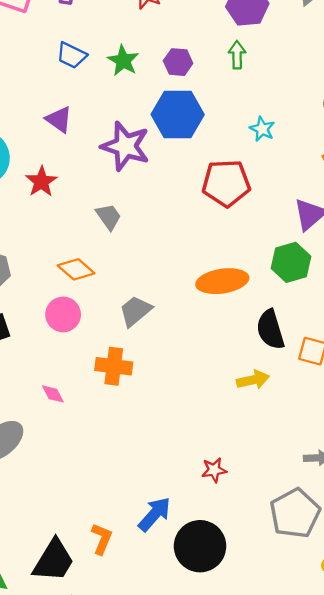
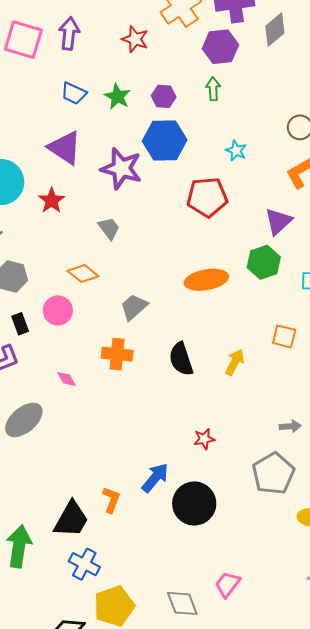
purple triangle: (59, 119) -> (65, 148), size x1.5
pink circle: (63, 314) -> (58, 310), moved
black semicircle: (270, 330) -> (181, 359), moved
yellow arrow: (253, 380) -> (235, 362), turned -48

